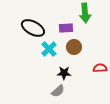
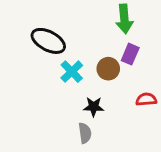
purple rectangle: (66, 28) -> (130, 54), moved, turned -64
gray semicircle: (58, 91) -> (85, 133), turned -56

